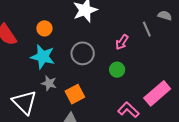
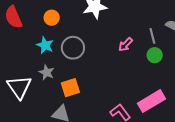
gray circle: (83, 53) -> (73, 48), moved
cyan star: (43, 57) -> (45, 45), size x0.7
green circle: (117, 70) -> (155, 55), moved

